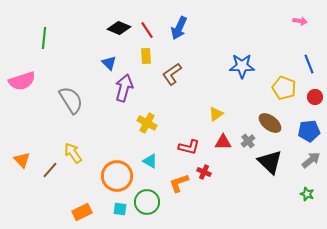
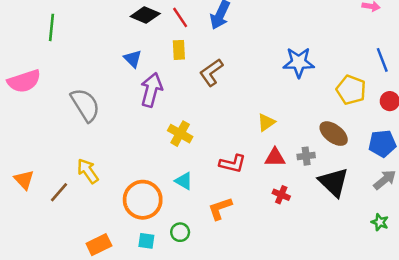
gray cross: (248, 141) -> (306, 156), turned 32
red cross: (204, 172) -> (281, 195), moved
green circle: (147, 202) -> (180, 232), size x0.6

